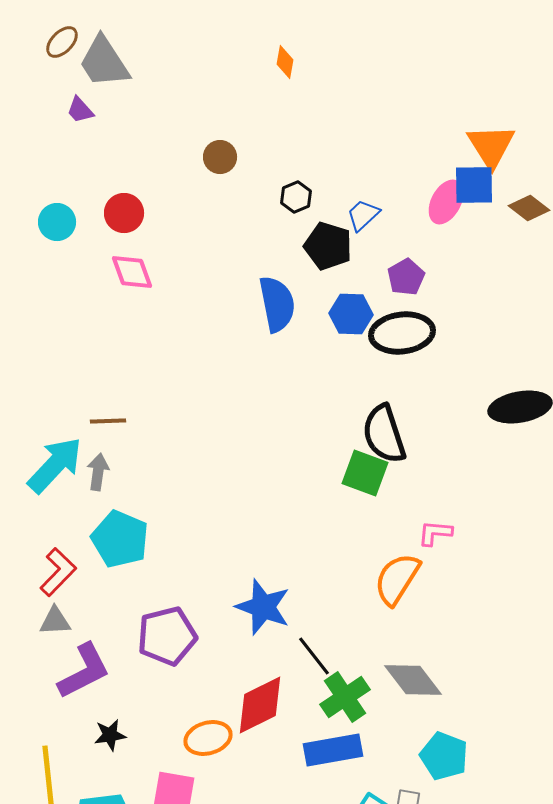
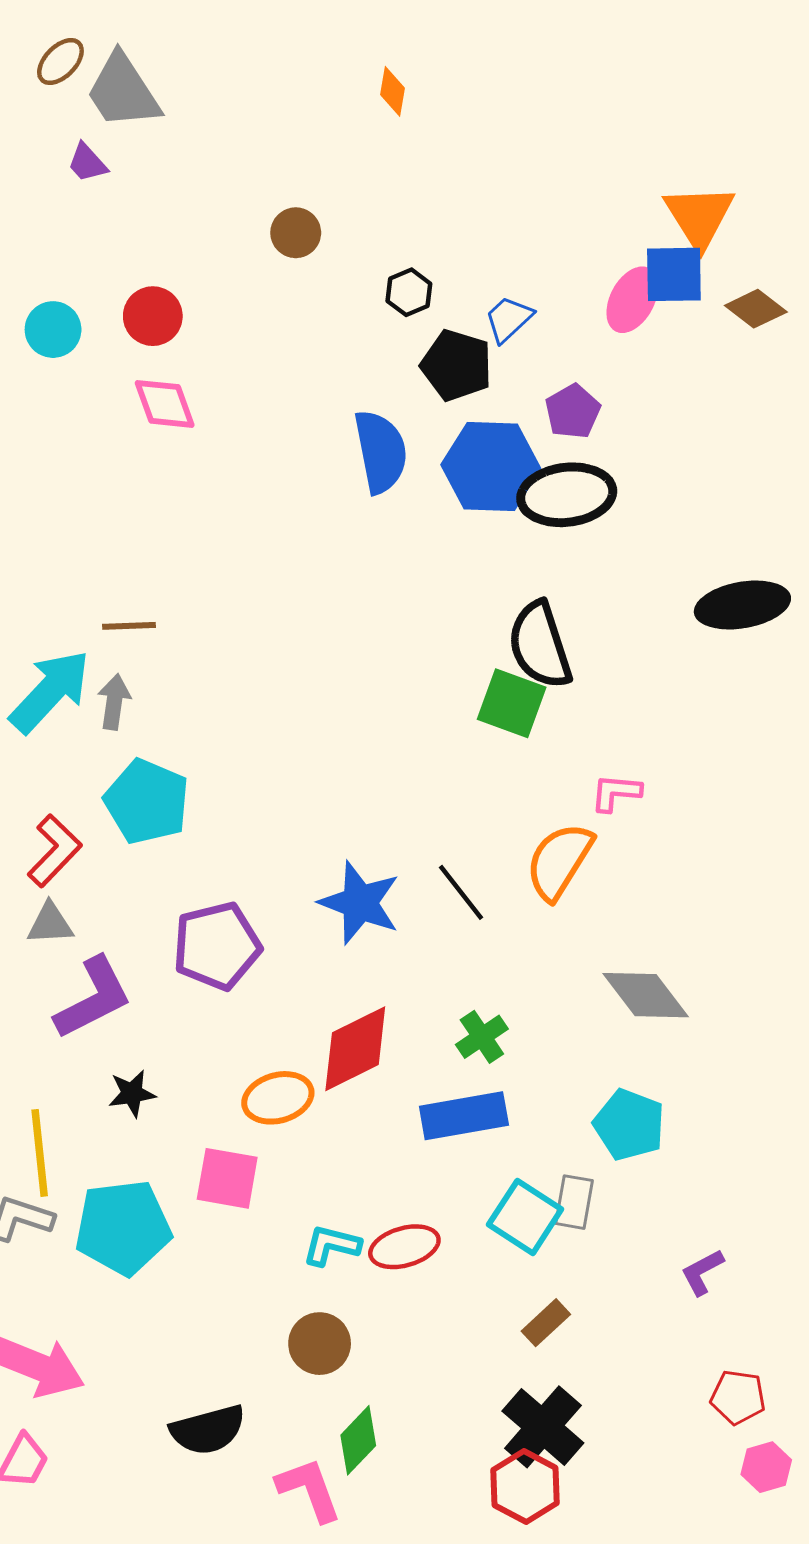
blue hexagon: (351, 314) -> (491, 467), size x1.5
black line: (314, 656) -> (461, 892), moved
gray diamond: (413, 680) -> (646, 995), moved
green cross: (345, 697) -> (482, 1037), size x0.7

